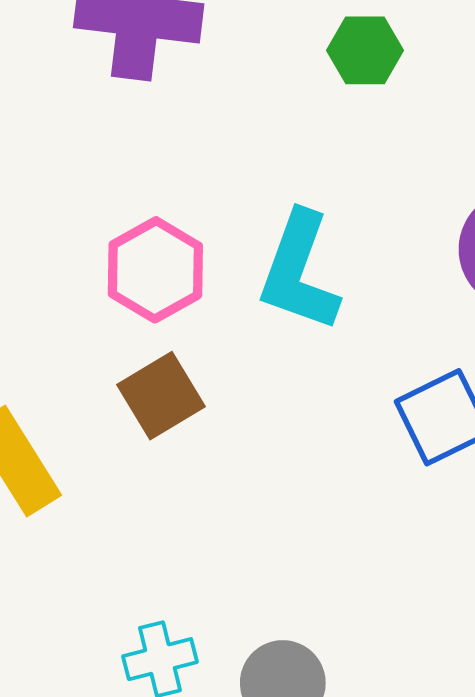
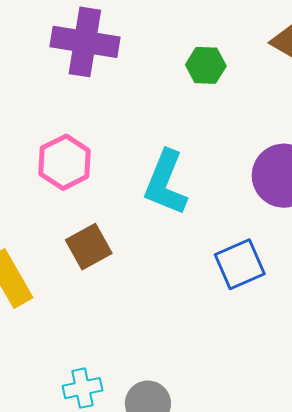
pink hexagon: (155, 270) -> (65, 162), moved

